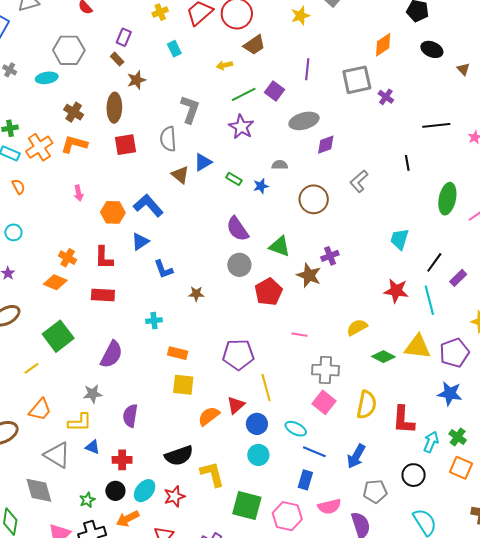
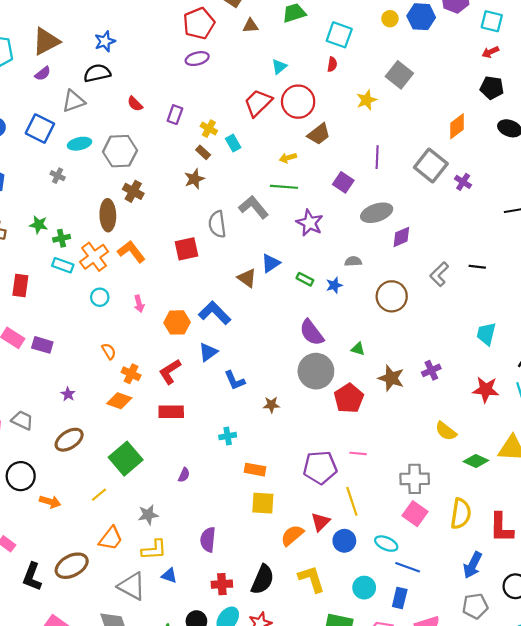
yellow cross: (160, 12) -> (209, 129), moved, turned -35
purple rectangle: (124, 37) -> (175, 115), moved
brown rectangle: (117, 59) -> (203, 152), moved
cyan ellipse: (47, 78) -> (80, 144), moved
gray square: (357, 80) -> (431, 166), turned -36
green line: (244, 94) -> (284, 187), moved, turned 35
brown ellipse: (114, 108) -> (108, 215), moved
gray L-shape: (190, 109) -> (254, 207), turned -56
brown cross: (74, 112) -> (133, 191), moved
gray semicircle: (168, 139) -> (217, 224), moved
orange L-shape: (74, 144) -> (131, 252), turned 40
black line: (407, 163) -> (477, 267), moved, turned -70
orange semicircle: (18, 187) -> (109, 351), moved
cyan circle: (13, 232) -> (100, 297), moved
green triangle: (280, 246) -> (358, 349), size x0.6
purple cross: (330, 256) -> (431, 370), moved
red L-shape: (104, 258) -> (170, 372), turned 60
gray circle: (239, 265) -> (316, 371), size x1.4
yellow semicircle: (357, 327) -> (446, 431), turned -110
pink line: (299, 335) -> (358, 453), moved
purple semicircle: (111, 354) -> (184, 475), size x0.5
gray star: (93, 394) -> (148, 515), moved
cyan circle: (258, 455) -> (364, 588), moved
black semicircle: (179, 456) -> (263, 580), turned -44
blue arrow: (356, 456) -> (473, 565), moved
red cross: (122, 460) -> (222, 584), moved
yellow L-shape: (212, 474) -> (311, 579), moved

